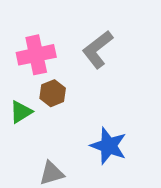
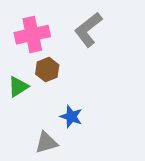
blue star: (109, 146) -> (71, 117), moved, size x0.7

